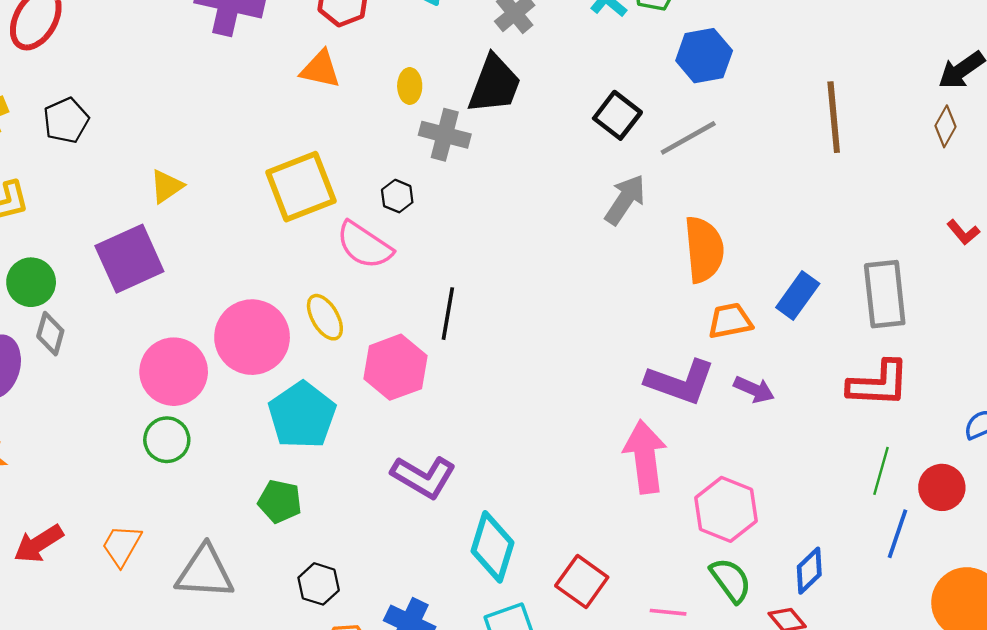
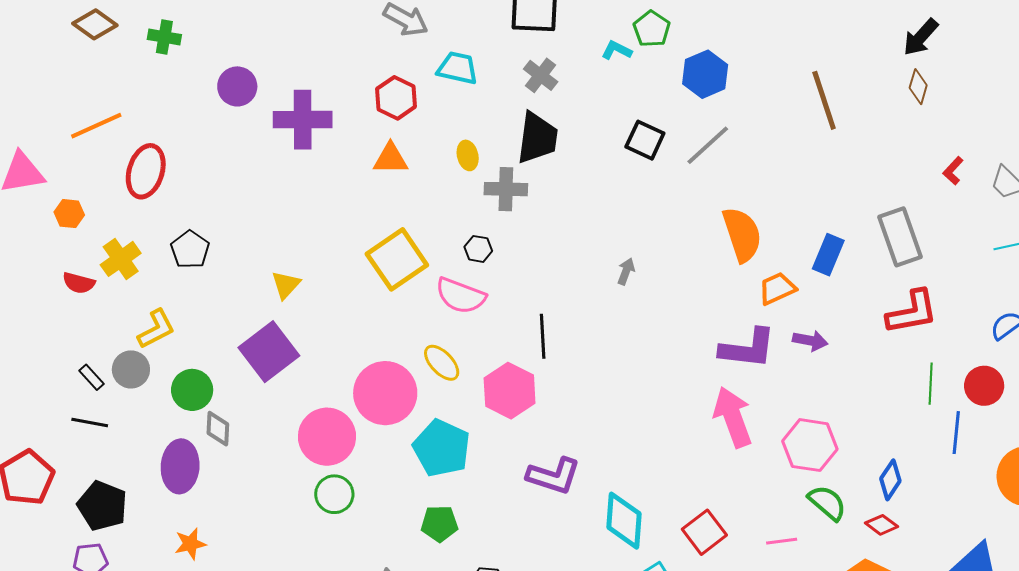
gray arrow: (625, 200) -> (626, 271), moved, size x0.6
red L-shape: (963, 232) -> (953, 171), turned 96
red square: (582, 581) -> (704, 532), turned 30

